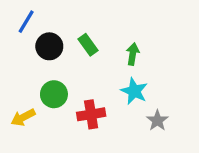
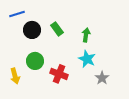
blue line: (26, 22) -> (17, 14), turned 42
red cross: (91, 114) -> (59, 74), turned 30
yellow arrow: (23, 117) -> (15, 76), turned -77

